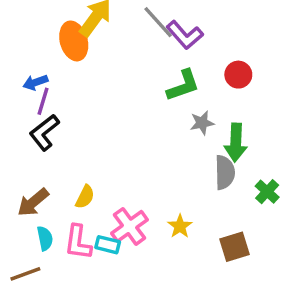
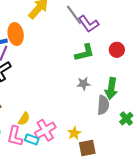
orange ellipse: (74, 41) -> (16, 34), moved
gray star: (202, 123) -> (84, 84), moved
yellow semicircle: (85, 197) -> (24, 119), moved
brown square: (235, 247) -> (87, 148), moved

